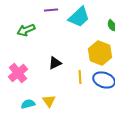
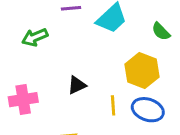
pink cross: (18, 73) -> (23, 100), turned 30

